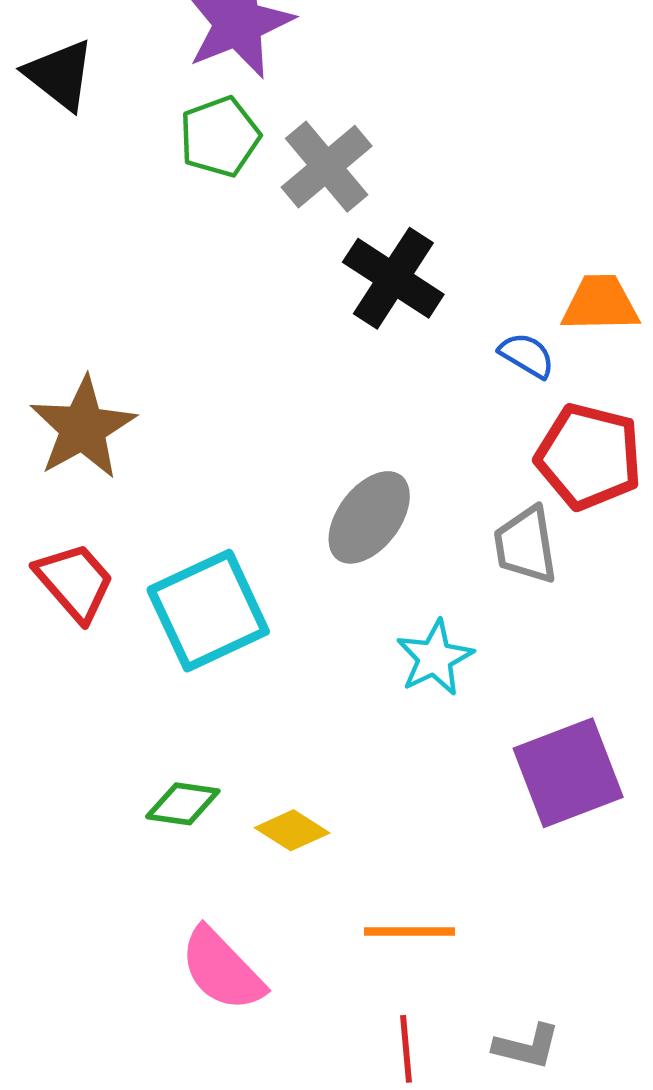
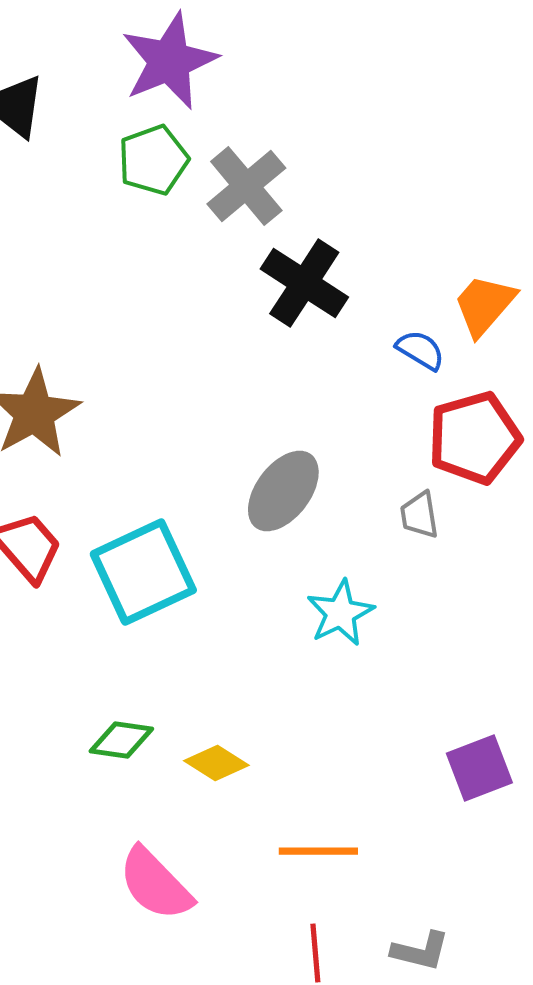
orange trapezoid: (600, 304) -> (484, 305), turned -48
red pentagon: (589, 456) -> (474, 438), turned -30
gray trapezoid: (526, 545) -> (419, 515), size x0.7
purple square: (568, 773) -> (479, 768), moved, size x0.7

